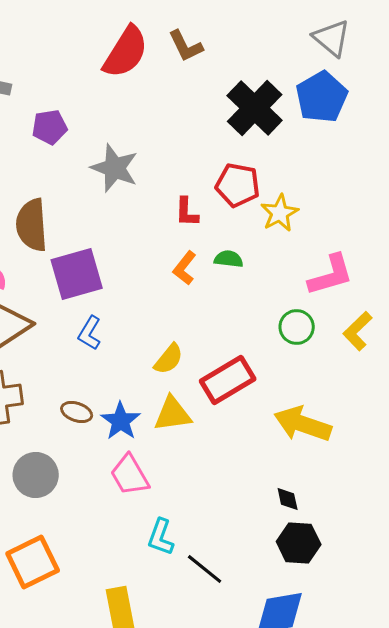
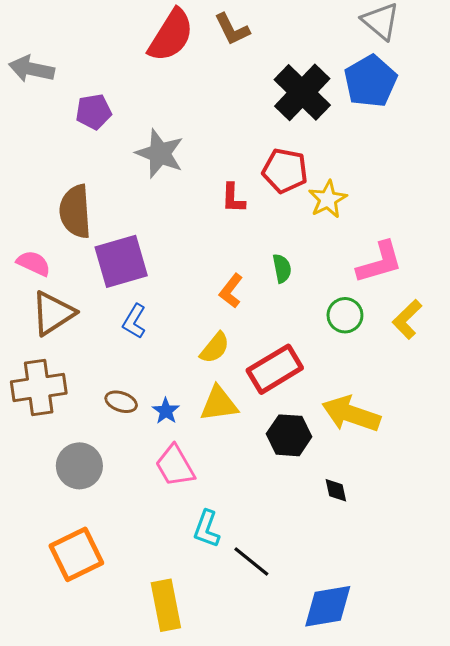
green semicircle: (229, 259) -> (282, 268), moved, turned 72
orange L-shape: (185, 268) -> (231, 291), moved
blue star: (121, 421) -> (166, 411), size x0.7
black hexagon: (299, 543) -> (289, 435), moved

